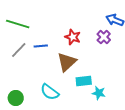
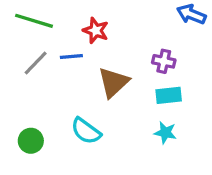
red star: (73, 37) -> (96, 30), moved
purple cross: (104, 37) -> (164, 61), moved, turned -32
cyan rectangle: (84, 81) -> (169, 95), moved

